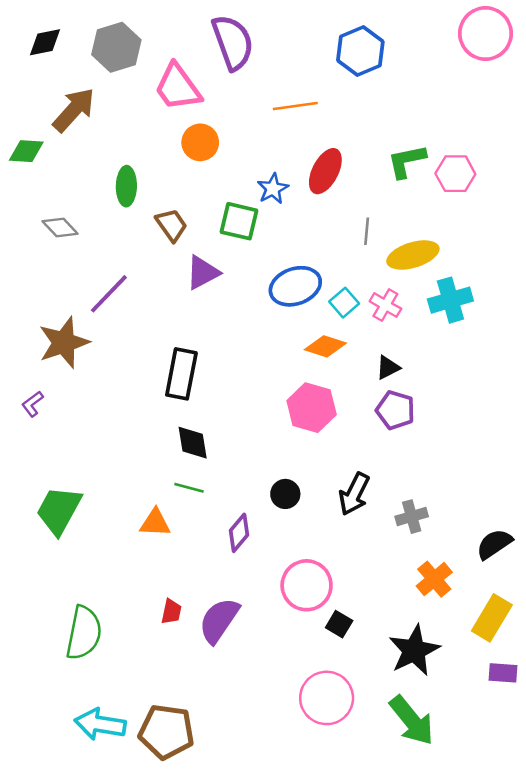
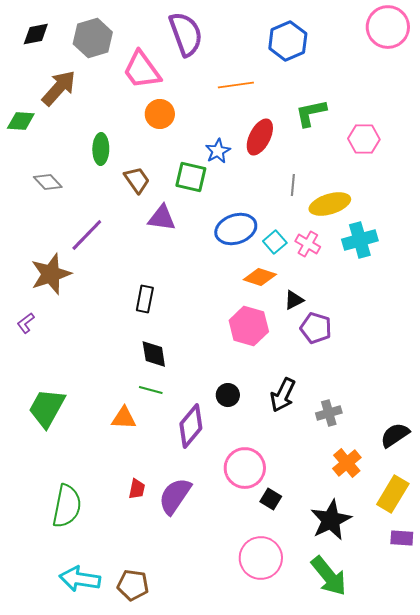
green L-shape: (407, 161) -> (311, 113), moved
purple triangle: (203, 273) -> (162, 218), turned 36
black triangle: (388, 368) -> (294, 300), moved
black rectangle: (181, 374) -> (145, 299), size x0.7
purple diamond: (239, 533) -> (191, 426), size x1.4
brown pentagon: (166, 732) -> (133, 585), size x0.7

